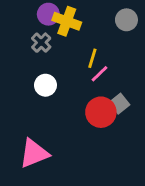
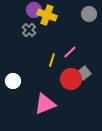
yellow line: (92, 58) -> (52, 60), moved
white circle: (45, 85) -> (13, 81), moved
pink triangle: (34, 153) -> (45, 104), moved

